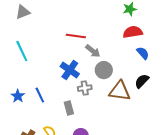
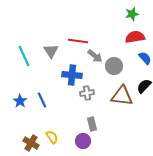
gray triangle: (23, 12) -> (51, 51), moved, turned -42
blue cross: (70, 70) -> (72, 75), turned -30
gray circle: (104, 70) -> (114, 66), moved
gray rectangle: (69, 108) -> (92, 124), moved

